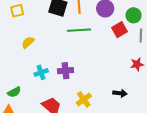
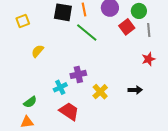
green line: (79, 30) -> (87, 33), turned 50
cyan cross: (41, 72) -> (60, 87), moved
yellow cross: (84, 99) -> (100, 92), moved

